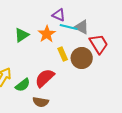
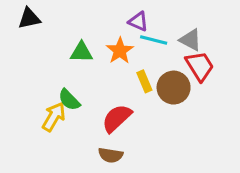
gray triangle: (82, 27) -> (190, 40), moved
green triangle: (22, 35) -> (81, 52), turned 35
green semicircle: (23, 85) -> (69, 100), moved, turned 84

